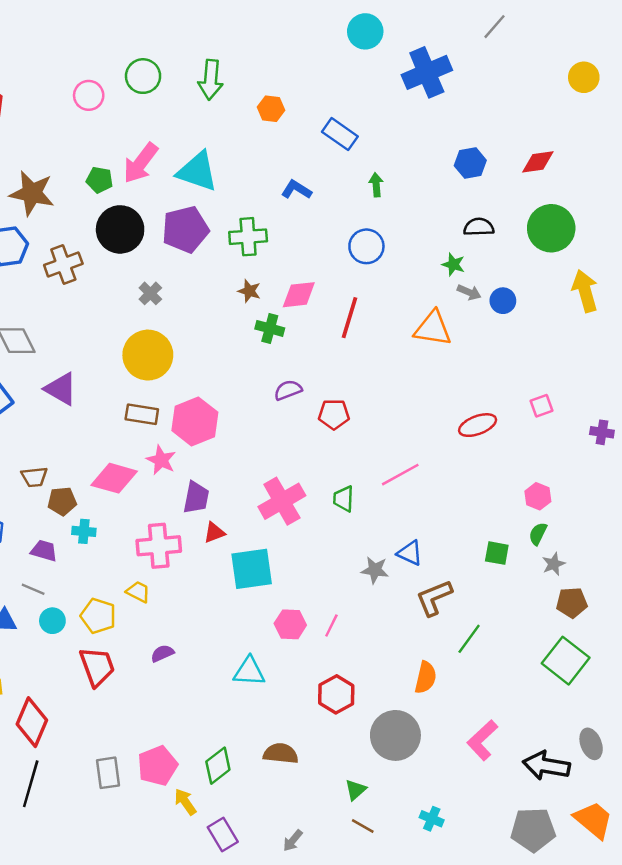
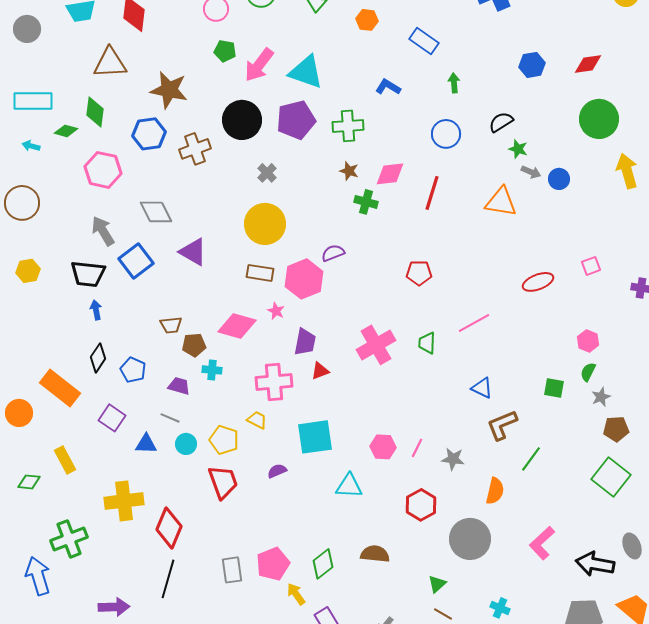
green pentagon: (100, 180) -> (225, 51), moved
black semicircle: (479, 227) -> (501, 122), moved, turned -30
purple semicircle: (288, 390) -> (333, 253), moved
pink star: (161, 460) -> (276, 311), size x0.7
cyan square: (252, 569) -> (315, 437), moved
gray star: (375, 570) -> (453, 459), moved

